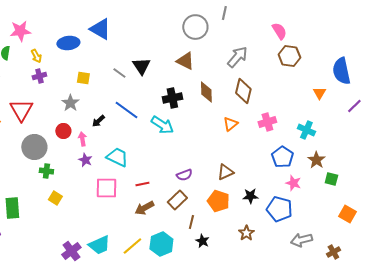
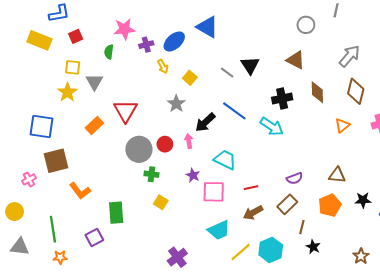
gray circle: (195, 27) -> (306, 25), size x0.7
blue ellipse: (68, 43) -> (174, 41), turned -35
yellow arrow: (36, 56) -> (163, 66), moved
purple cross: (39, 76) -> (146, 45), moved
yellow square: (83, 78) -> (190, 78), turned 32
black arrow: (98, 121) -> (205, 122), size x1.5
red circle: (63, 131) -> (165, 144), moved
purple star: (85, 160) -> (193, 175), moved
brown triangle: (225, 172) -> (337, 175), turned 30
orange pentagon: (218, 201) -> (330, 205), turned 30
brown star: (246, 233) -> (361, 256), moved
cyan trapezoid: (99, 245) -> (219, 230), moved

